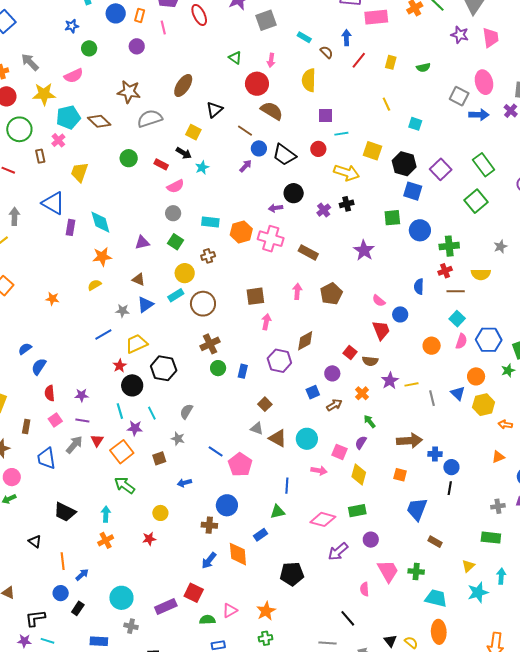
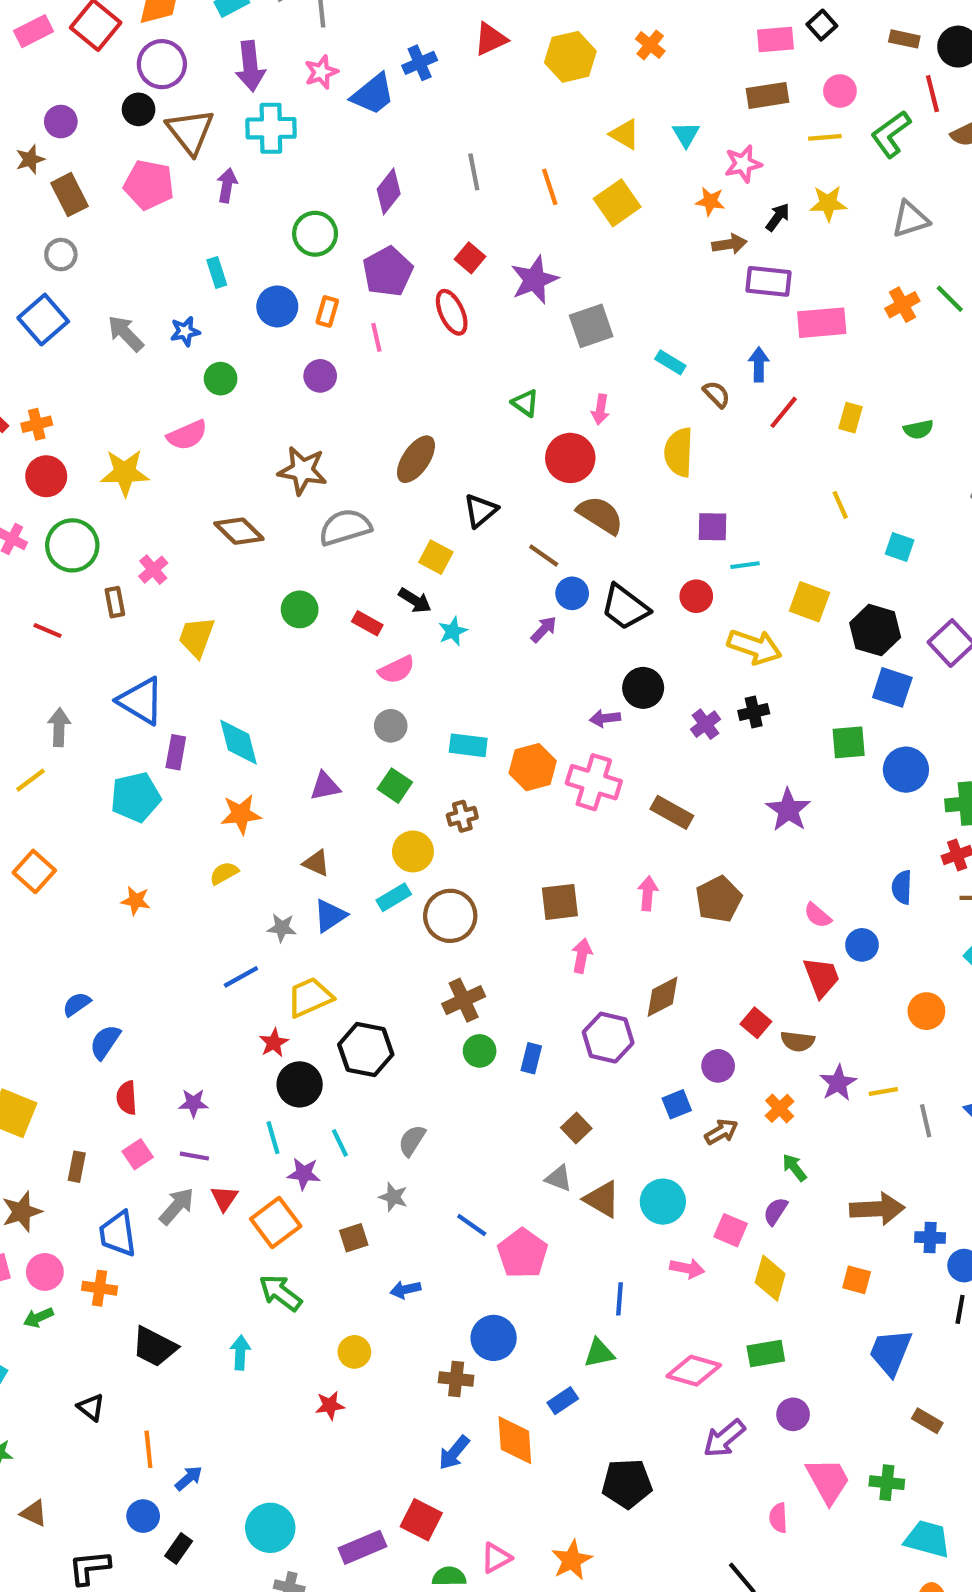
gray arrow: (30, 62) -> (126, 333), moved
cyan pentagon: (68, 117) -> (136, 797), moved
orange cross: (106, 540) -> (100, 1288), moved, turned 35

